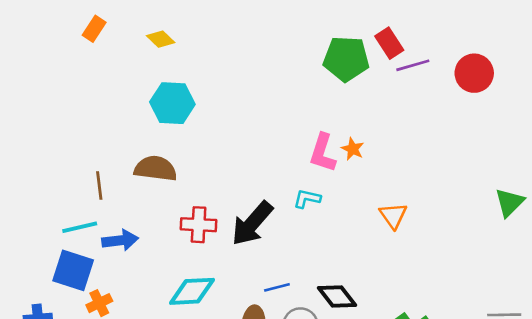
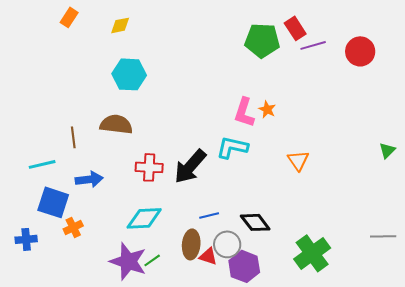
yellow diamond: (161, 39) -> (120, 25), turned -55
cyan L-shape: (307, 199) -> (232, 147), size x1.5
green triangle: (509, 202) -> (387, 150), size x0.7
cyan line: (80, 227) -> (42, 164), moved

